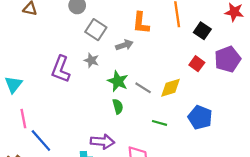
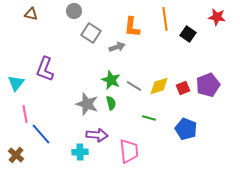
purple pentagon: (228, 59) -> (208, 85), moved
gray star: (91, 60) -> (87, 104), moved, size x1.6
red square: (197, 64) -> (183, 88), moved, turned 32
purple L-shape: (61, 69) -> (45, 69), moved
blue pentagon: (200, 117) -> (186, 129), moved

